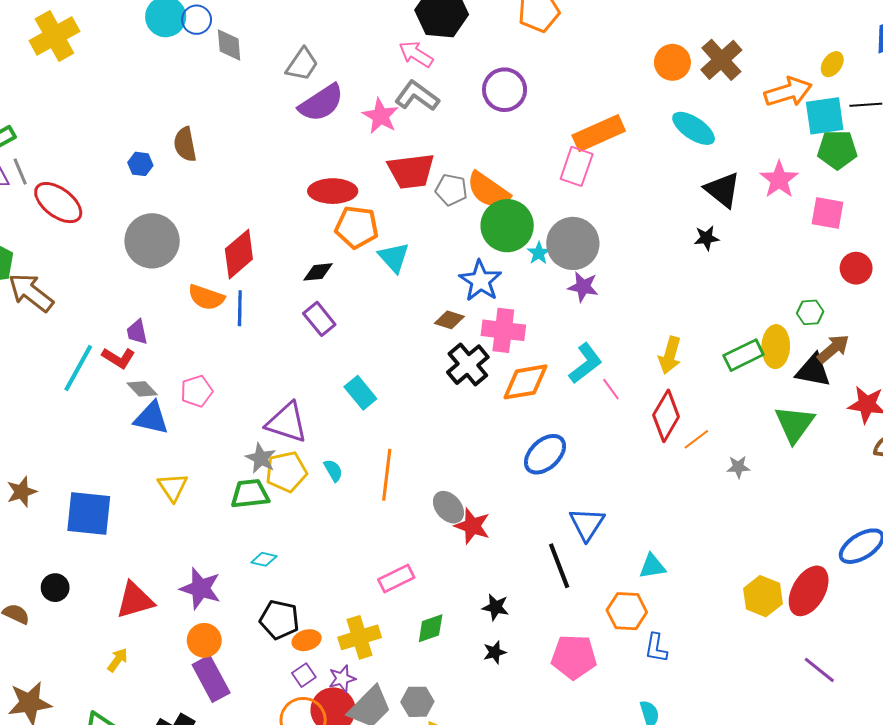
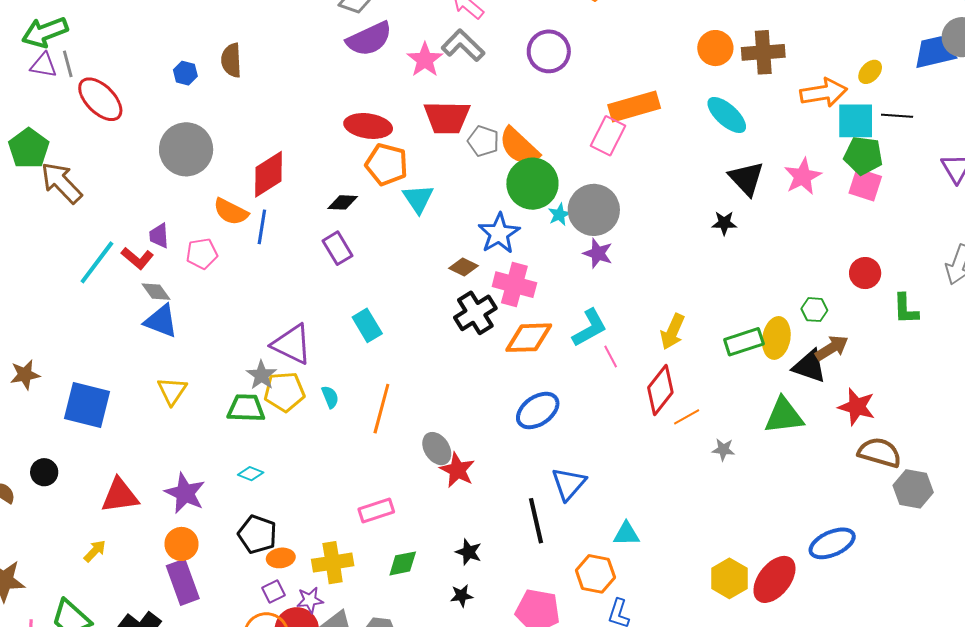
brown cross: (721, 60) -> (763, 52), turned 30
pink square: (828, 213) -> (865, 185), moved
pink pentagon: (197, 391) -> (202, 254), moved
green triangle: (795, 424) -> (784, 416), turned 39

